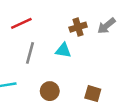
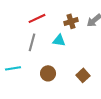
red line: (21, 23) -> (37, 18), moved
brown square: (93, 94) -> (83, 75), turned 32

